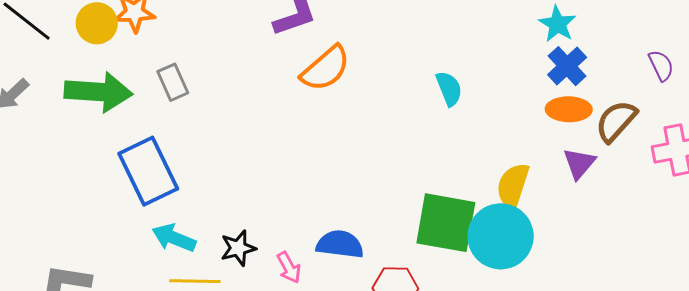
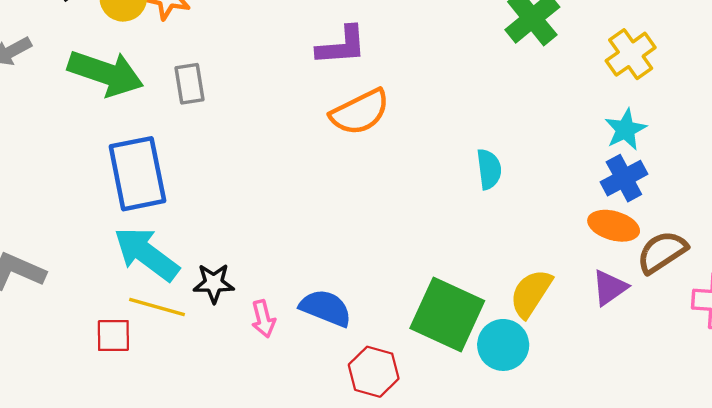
cyan circle: (501, 236) -> (503, 345), size x0.7
cyan arrow: (174, 238) -> (146, 254), size x1.4

